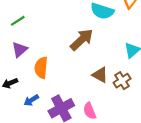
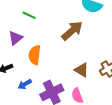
green line: (18, 21) -> (29, 15), moved, turned 56
brown triangle: (100, 75) -> (82, 70), moved

